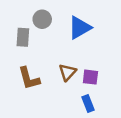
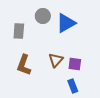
gray circle: (42, 19) -> (43, 16), moved
brown L-shape: (29, 78) -> (24, 65), turned 35

